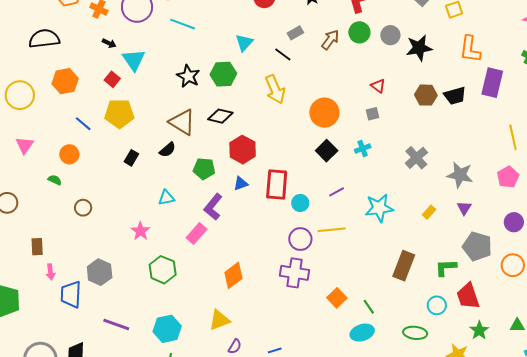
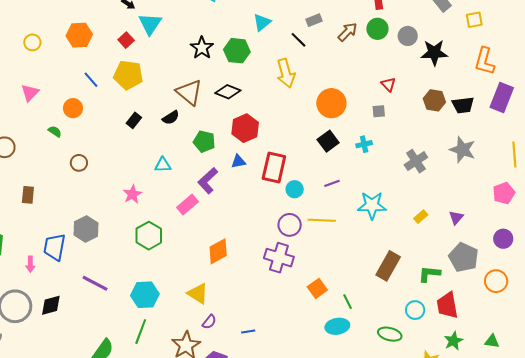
yellow circle: (20, 95) -> (32, 42), size x0.6
gray star: (460, 175) -> (463, 150), moved
pink arrow: (51, 272) -> (30, 264), moved
yellow triangle: (219, 320) -> (198, 294), turned 45

